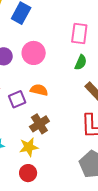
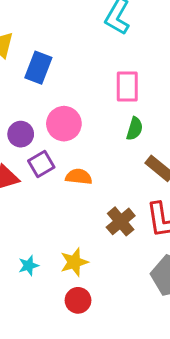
purple square: (17, 99) -> (41, 164), moved
brown cross: (39, 124) -> (121, 221), moved

